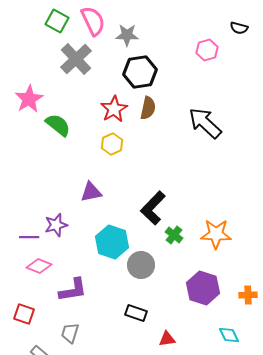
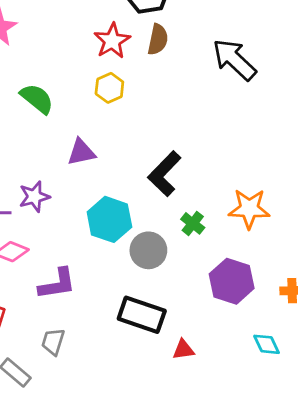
green semicircle: (58, 125) -> (37, 99), moved
green cross: (174, 235) -> (193, 223), moved
black rectangle: (136, 313) -> (142, 315), size x1.6

